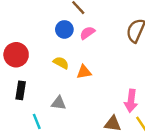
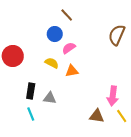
pink semicircle: (87, 33) -> (69, 48), moved
black rectangle: (21, 90) -> (31, 91), moved

